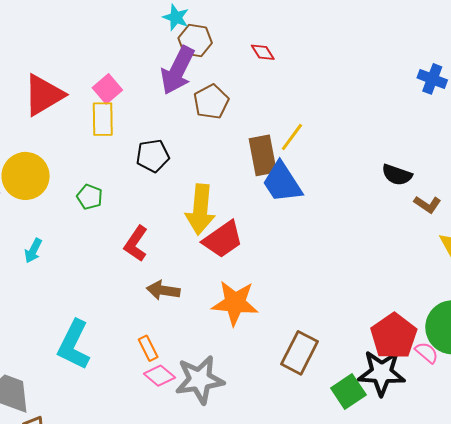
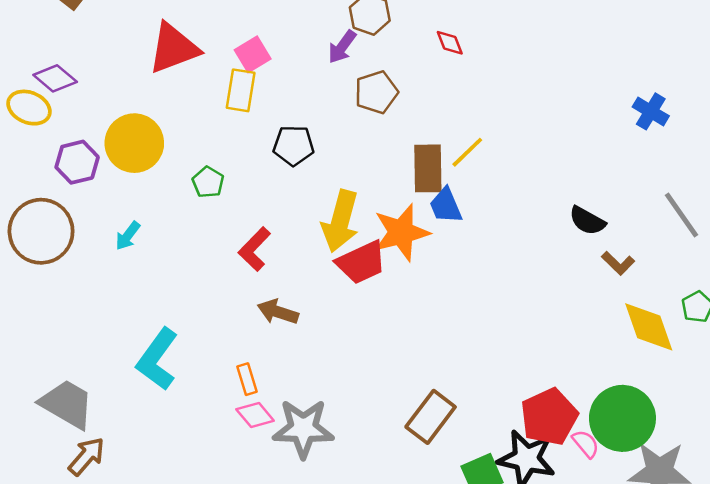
purple arrow: (178, 70) -> (342, 47), size x0.6
blue trapezoid: (282, 182) -> (446, 206), size x0.7
orange star: (235, 303) -> (401, 232), moved, turned -30

